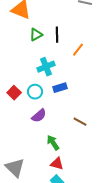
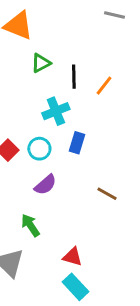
black line: (57, 35) -> (74, 77), moved
blue rectangle: (60, 88) -> (77, 143), turned -56
green arrow: (53, 143) -> (30, 225), moved

